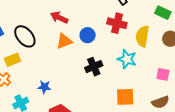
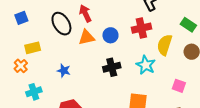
red arrow: (59, 18) -> (85, 13), turned 30
red cross: (117, 23) -> (141, 28), turned -36
black ellipse: (25, 36) -> (61, 24), moved
blue star: (44, 87) -> (64, 71), moved

